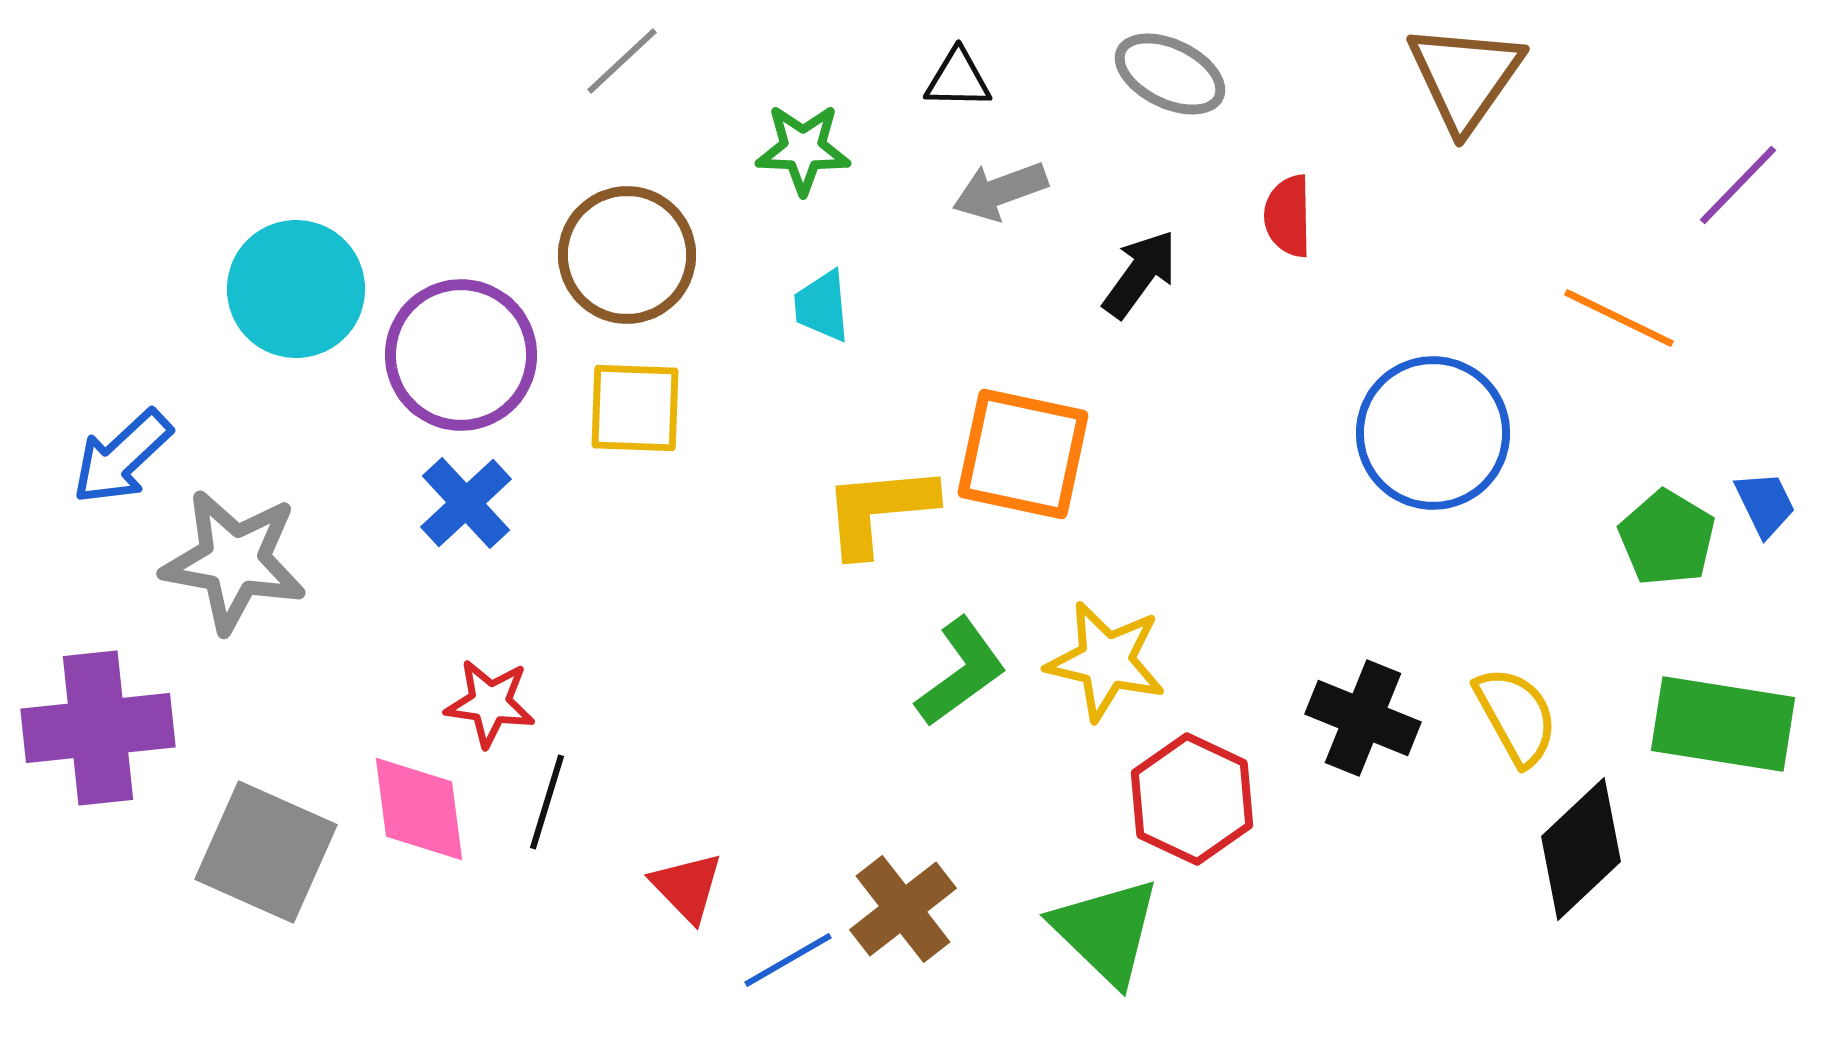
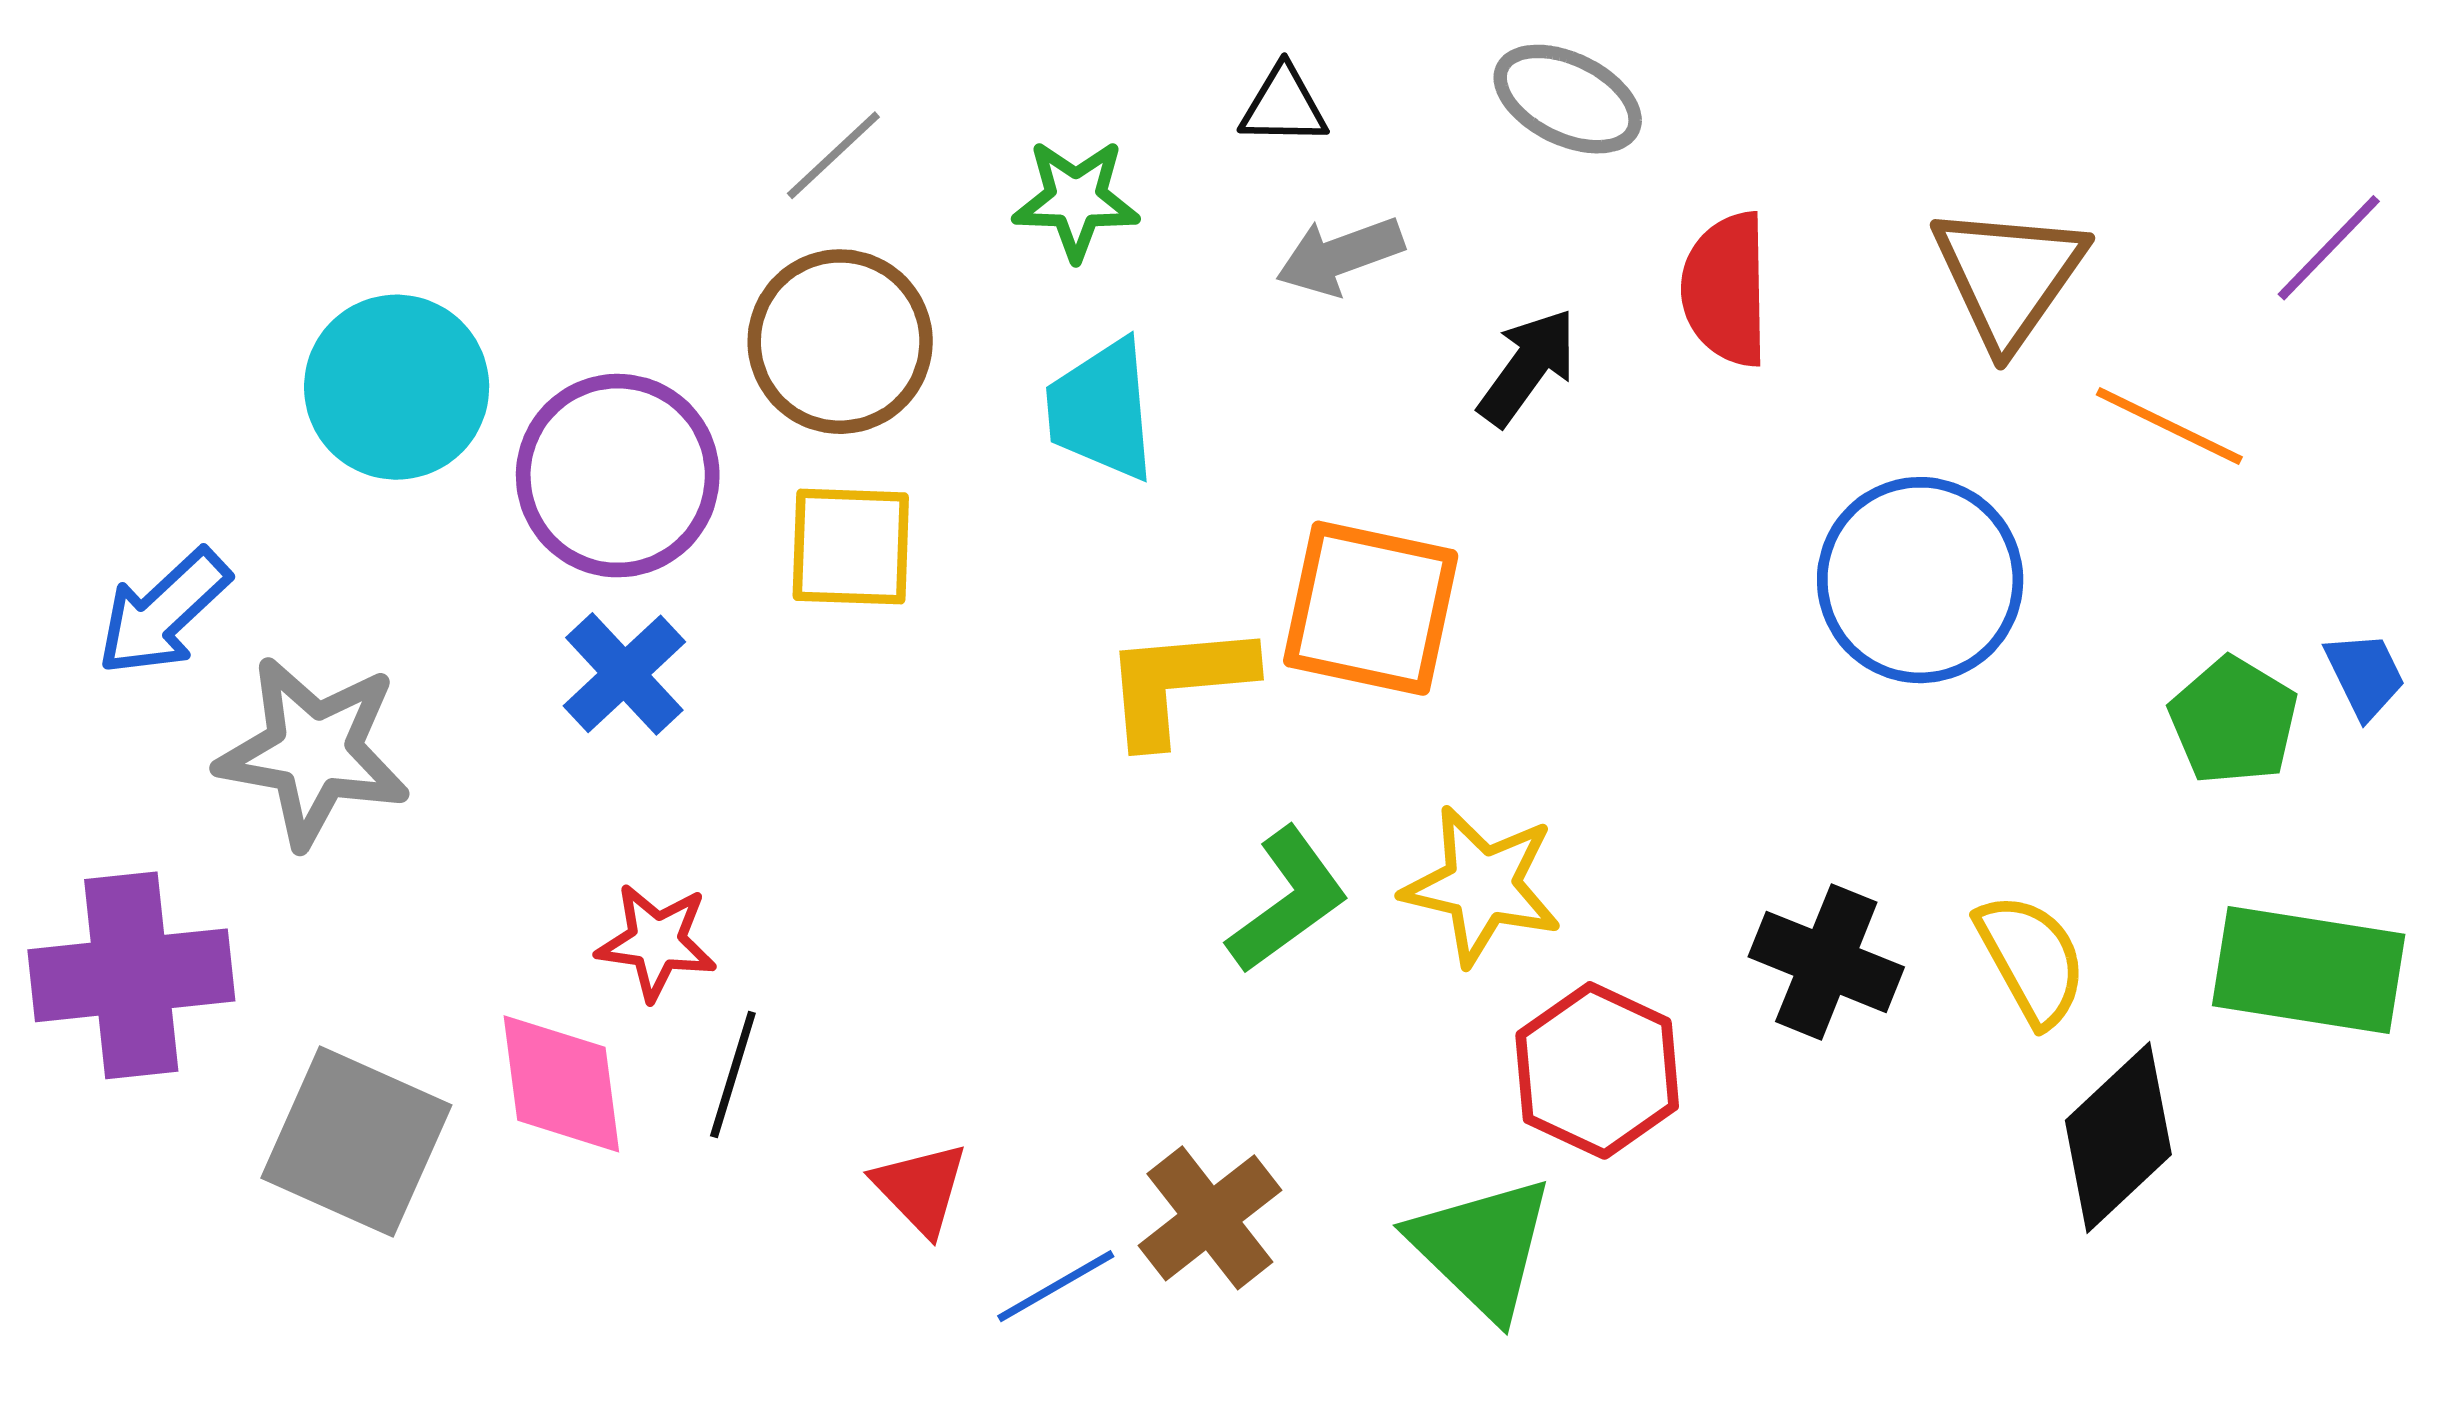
gray line: (622, 61) -> (833, 155), moved
brown triangle: (1465, 77) -> (2009, 276), moved
red semicircle: (1288, 216) -> (1726, 289), size x1.4
cyan trapezoid: (822, 306) -> (1101, 410), size x1.5

